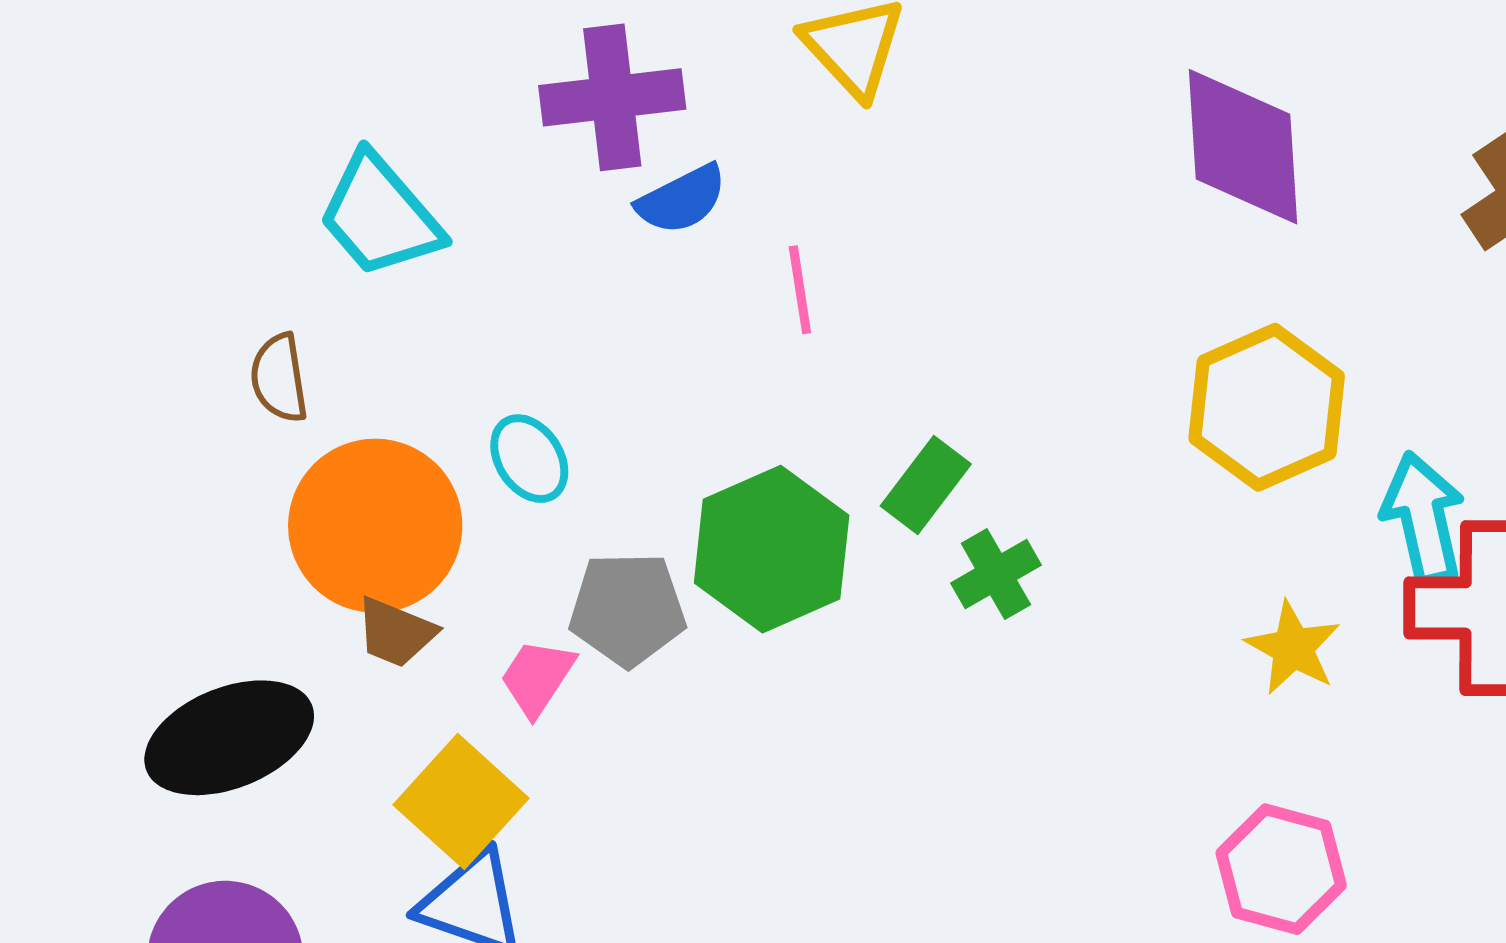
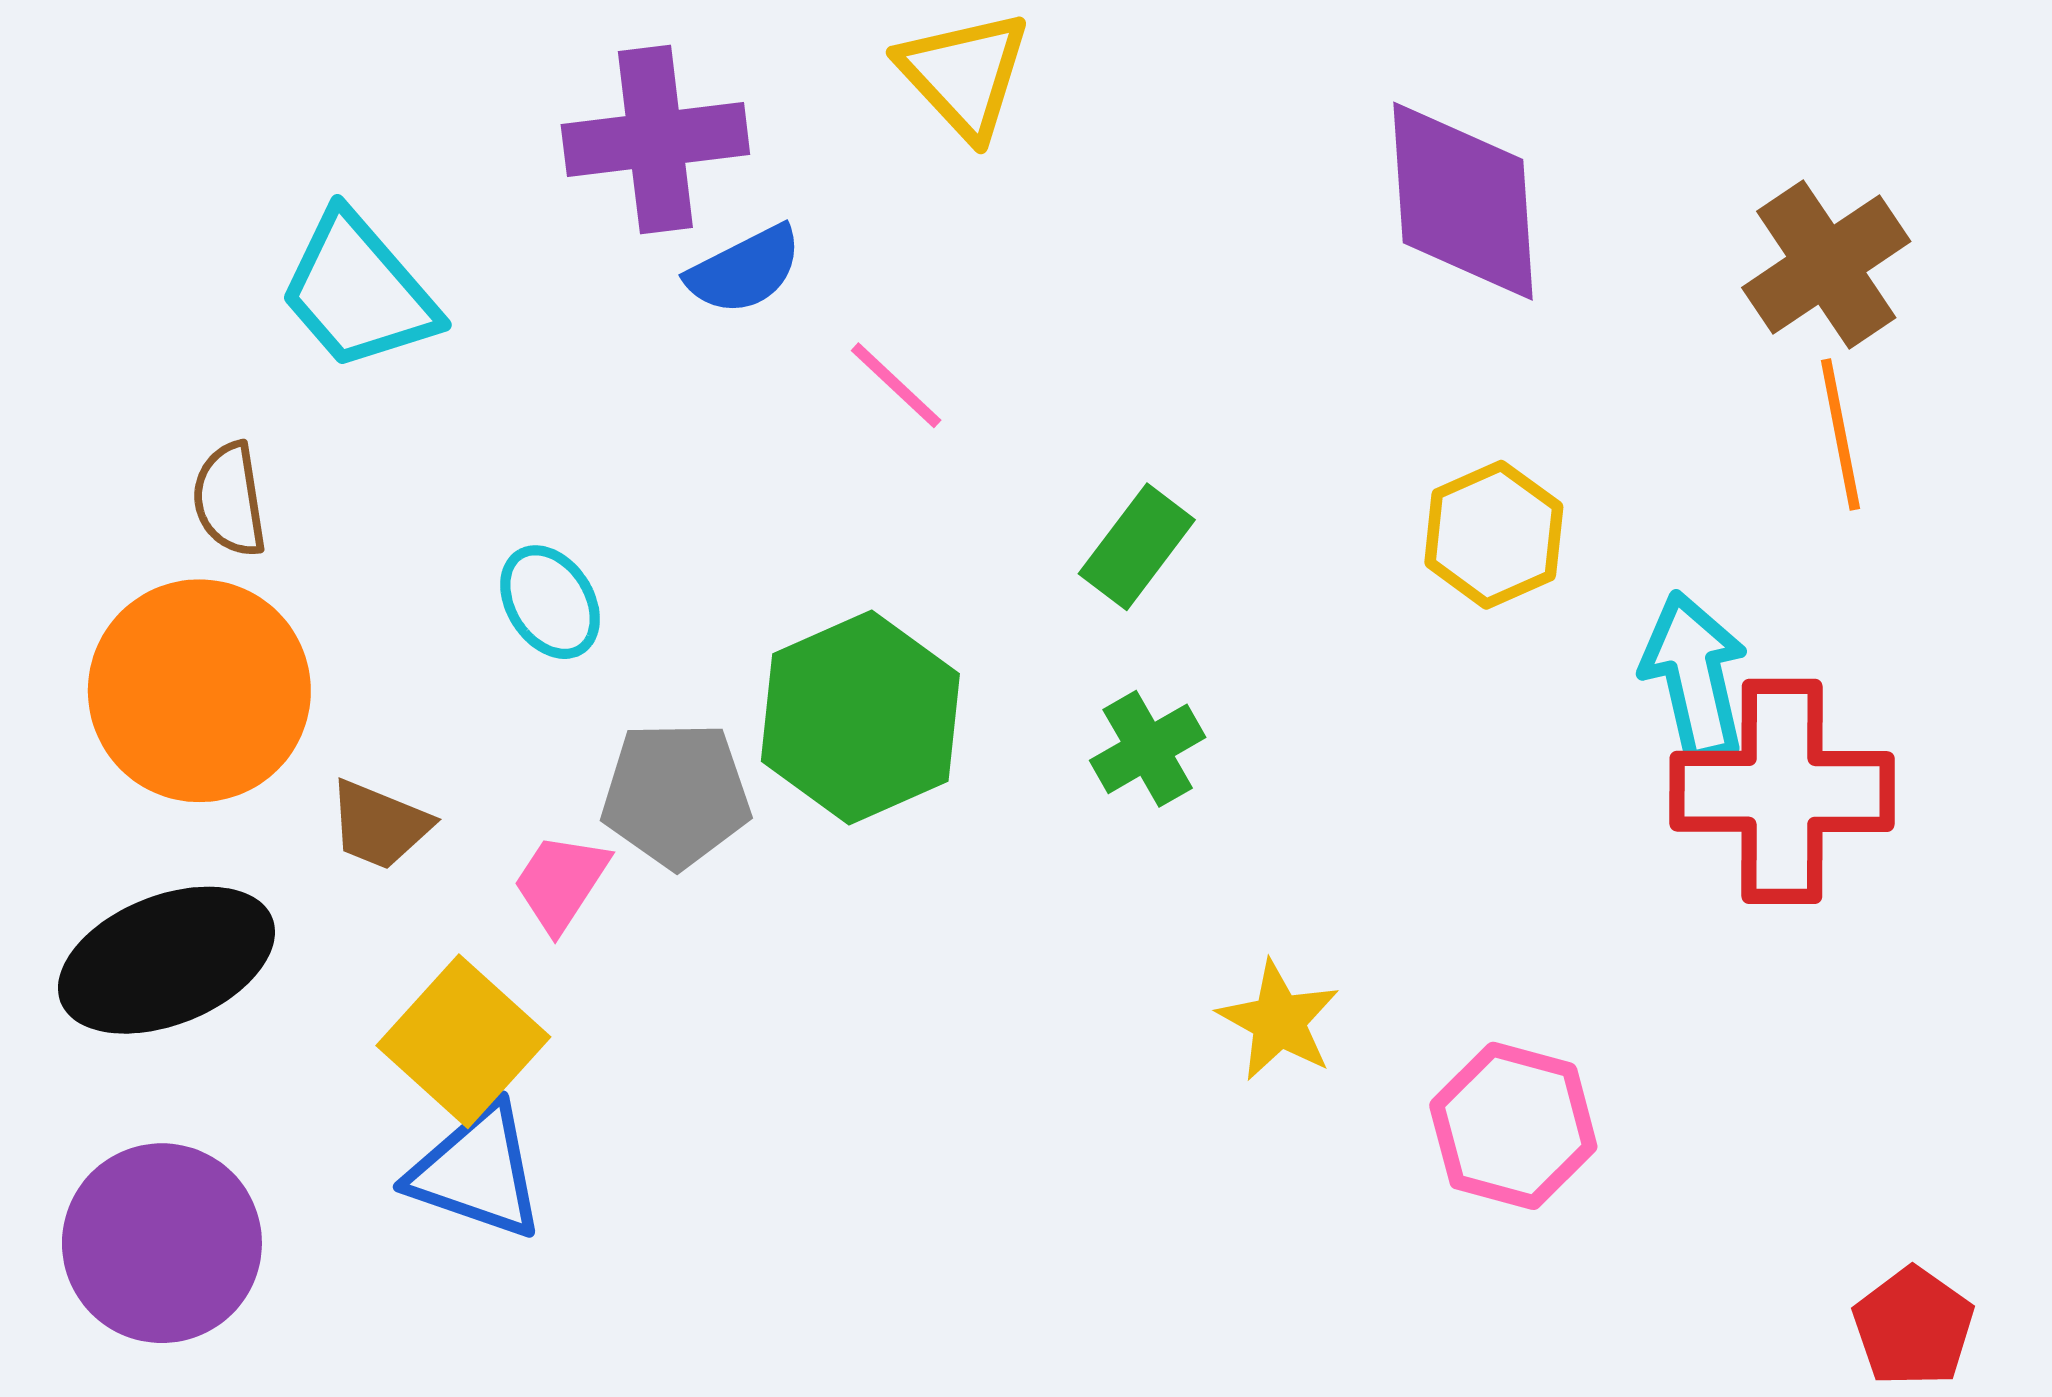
pink line: (800, 290) -> (896, 385), turned -38
yellow hexagon: (1267, 407) -> (1494, 535), size x0.7
green rectangle: (926, 485) -> (1137, 547), moved
orange circle: (375, 526) -> (199, 691), moved
yellow star: (1293, 648) -> (1279, 1021), moved

